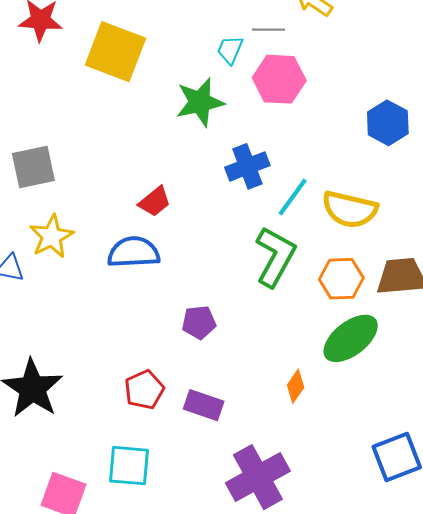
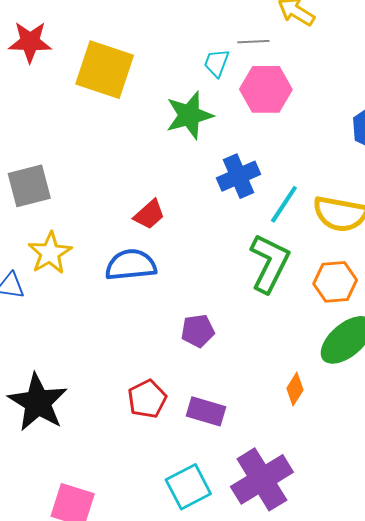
cyan square: (129, 466) -> (188, 487), moved, turned -30

